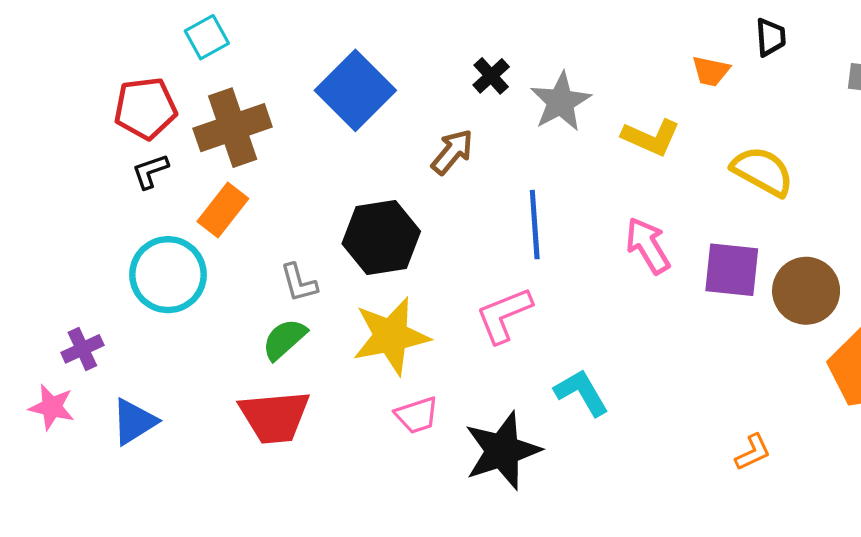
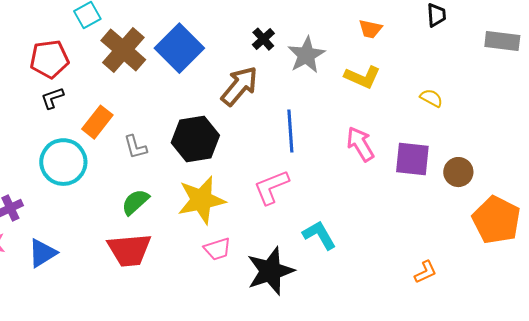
orange trapezoid: (711, 71) -> (370, 29), moved
brown cross: (233, 128) -> (123, 50), moved, turned -30
brown arrow: (452, 152) -> (239, 86), size x1.4
yellow semicircle: (762, 171) -> (431, 98), size x0.6
gray L-shape: (299, 283) -> (135, 147), moved
brown circle: (806, 291) -> (458, 172), size x0.7

